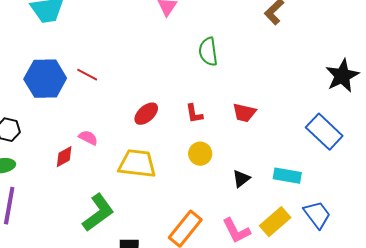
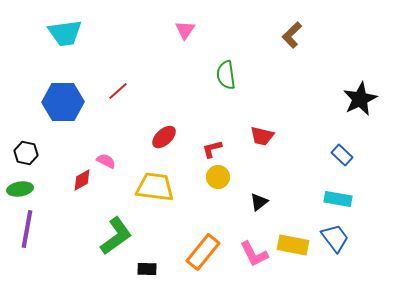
red line: (87, 75) -> (118, 91), moved, turned -70
red L-shape: (194, 114) -> (212, 149), moved, turned 85
blue rectangle: (324, 132) -> (342, 155), size x0.6
cyan rectangle: (287, 176) -> (338, 199), moved
yellow rectangle: (275, 222) -> (293, 245), turned 52

